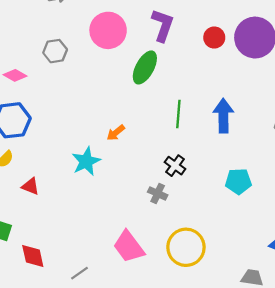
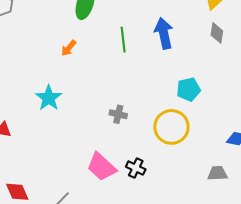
orange arrow: (116, 133) -> (69, 48), moved
black cross: (175, 166) -> (136, 168), moved
yellow circle: (186, 247) -> (171, 127), moved

